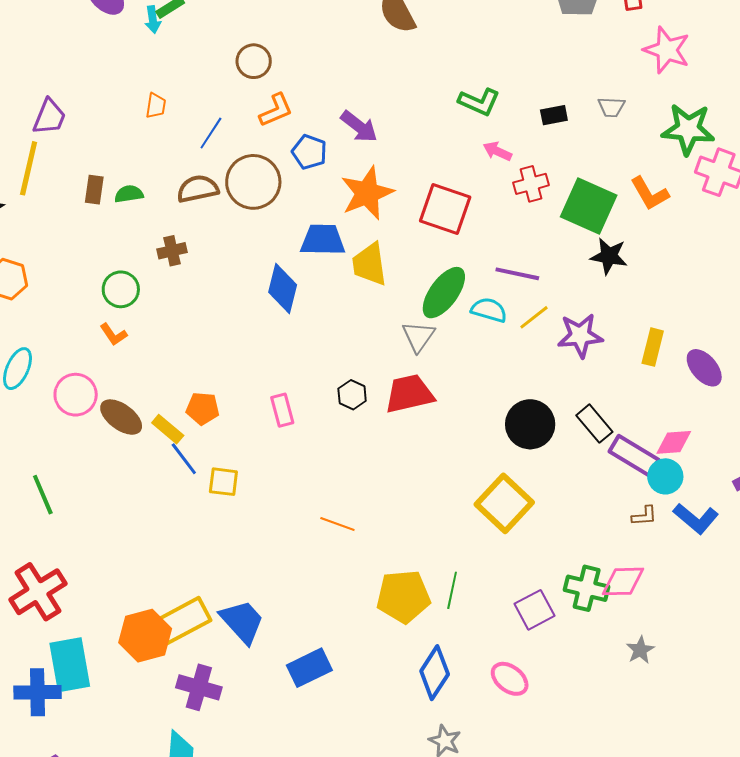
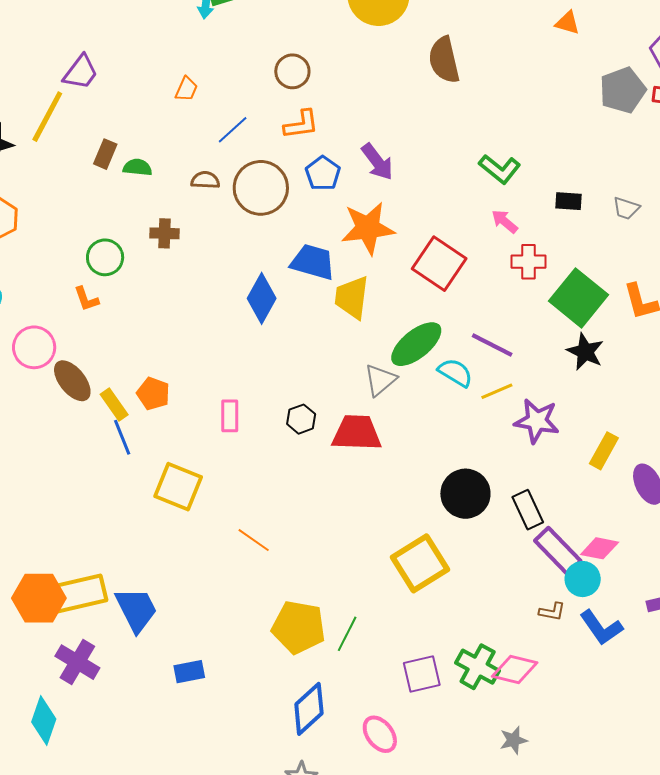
brown semicircle: (198, 189) -> (205, 180), size x0.7
yellow square: (223, 482) -> (178, 487), moved, size x1.5
blue rectangle: (309, 668) -> (189, 672), size x0.7

